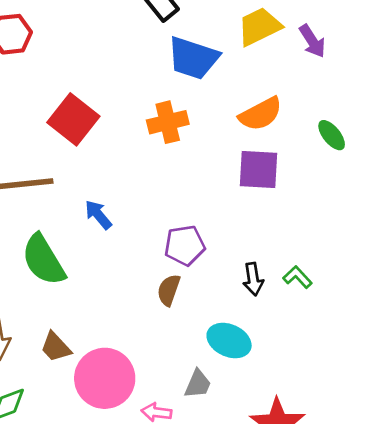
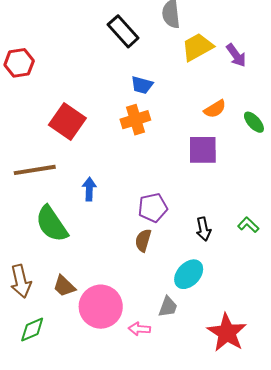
blue trapezoid: (193, 58) -> (142, 85), moved, size x0.6
orange semicircle: (261, 114) -> (215, 109), moved, size x0.7
blue arrow: (98, 215) -> (89, 189), turned 45
green L-shape: (298, 277) -> (248, 225), moved
cyan ellipse: (229, 341) -> (189, 274), turned -68

